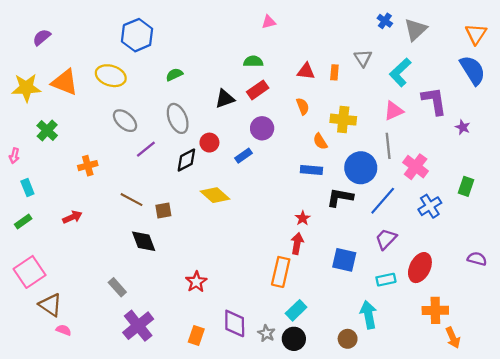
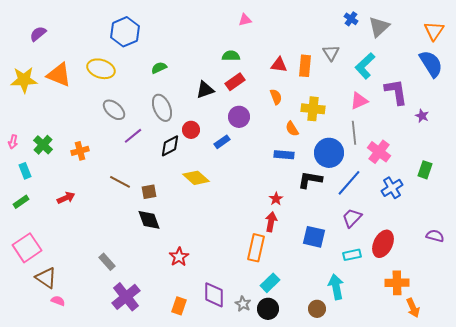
orange rectangle: (334, 72) -> (305, 66), size x1.5
green cross: (47, 130) -> (43, 145), moved
black diamond: (144, 241) -> (149, 220), moved

